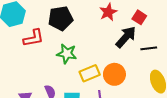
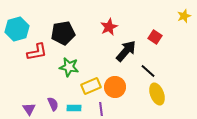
red square: (139, 17) -> (155, 37), moved
black line: (149, 48) -> (148, 71), moved, turned 49

